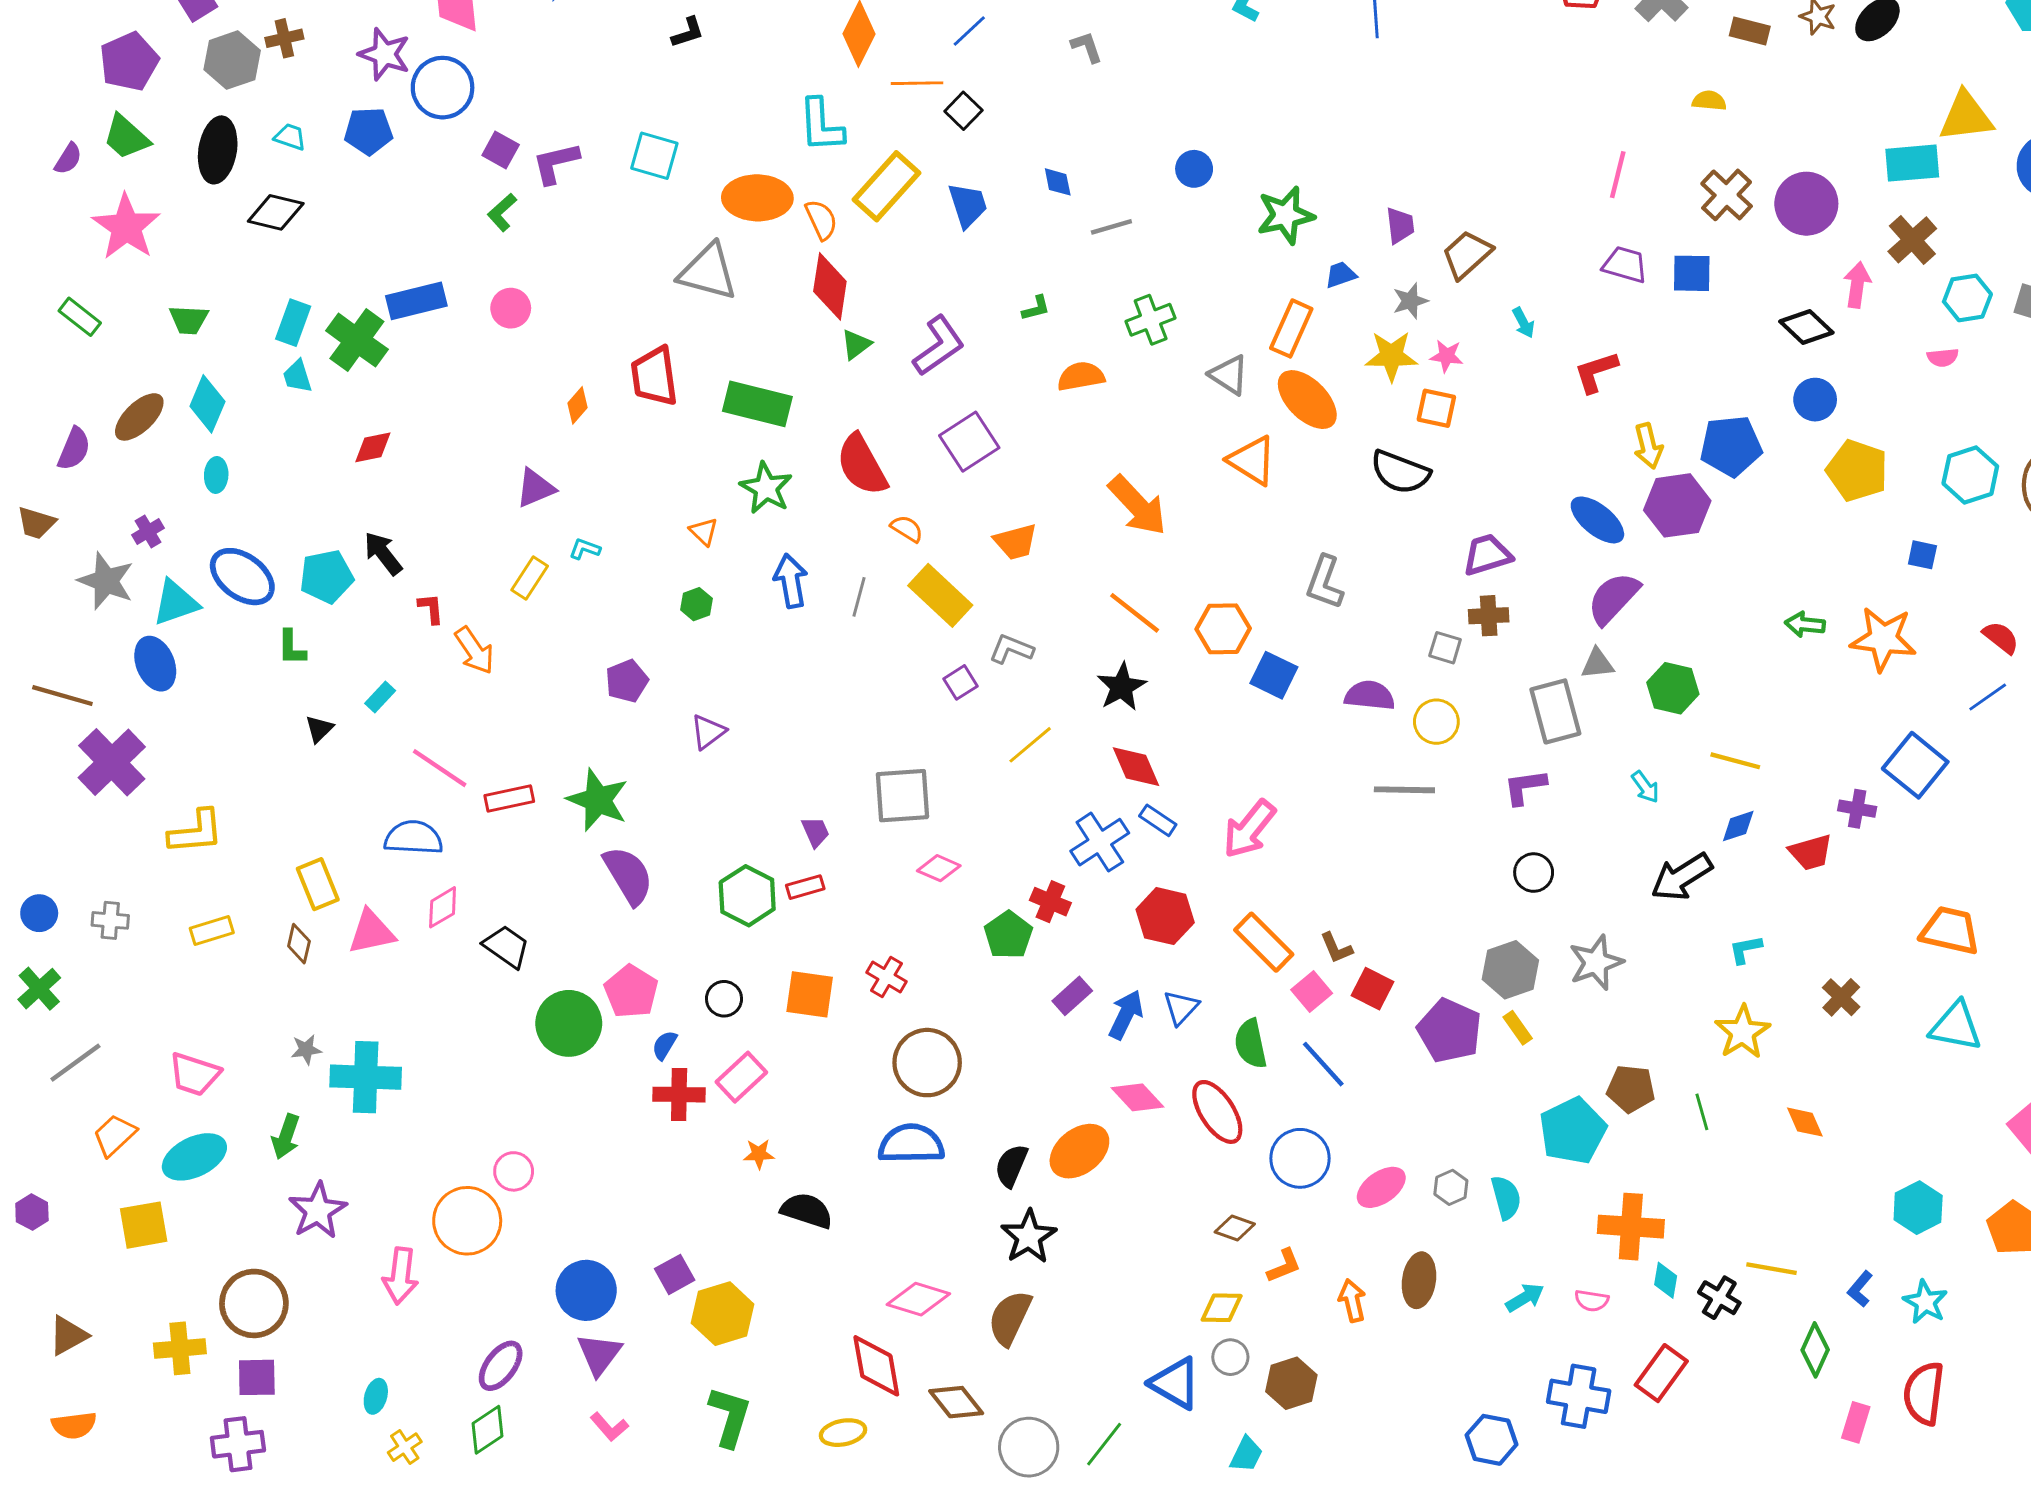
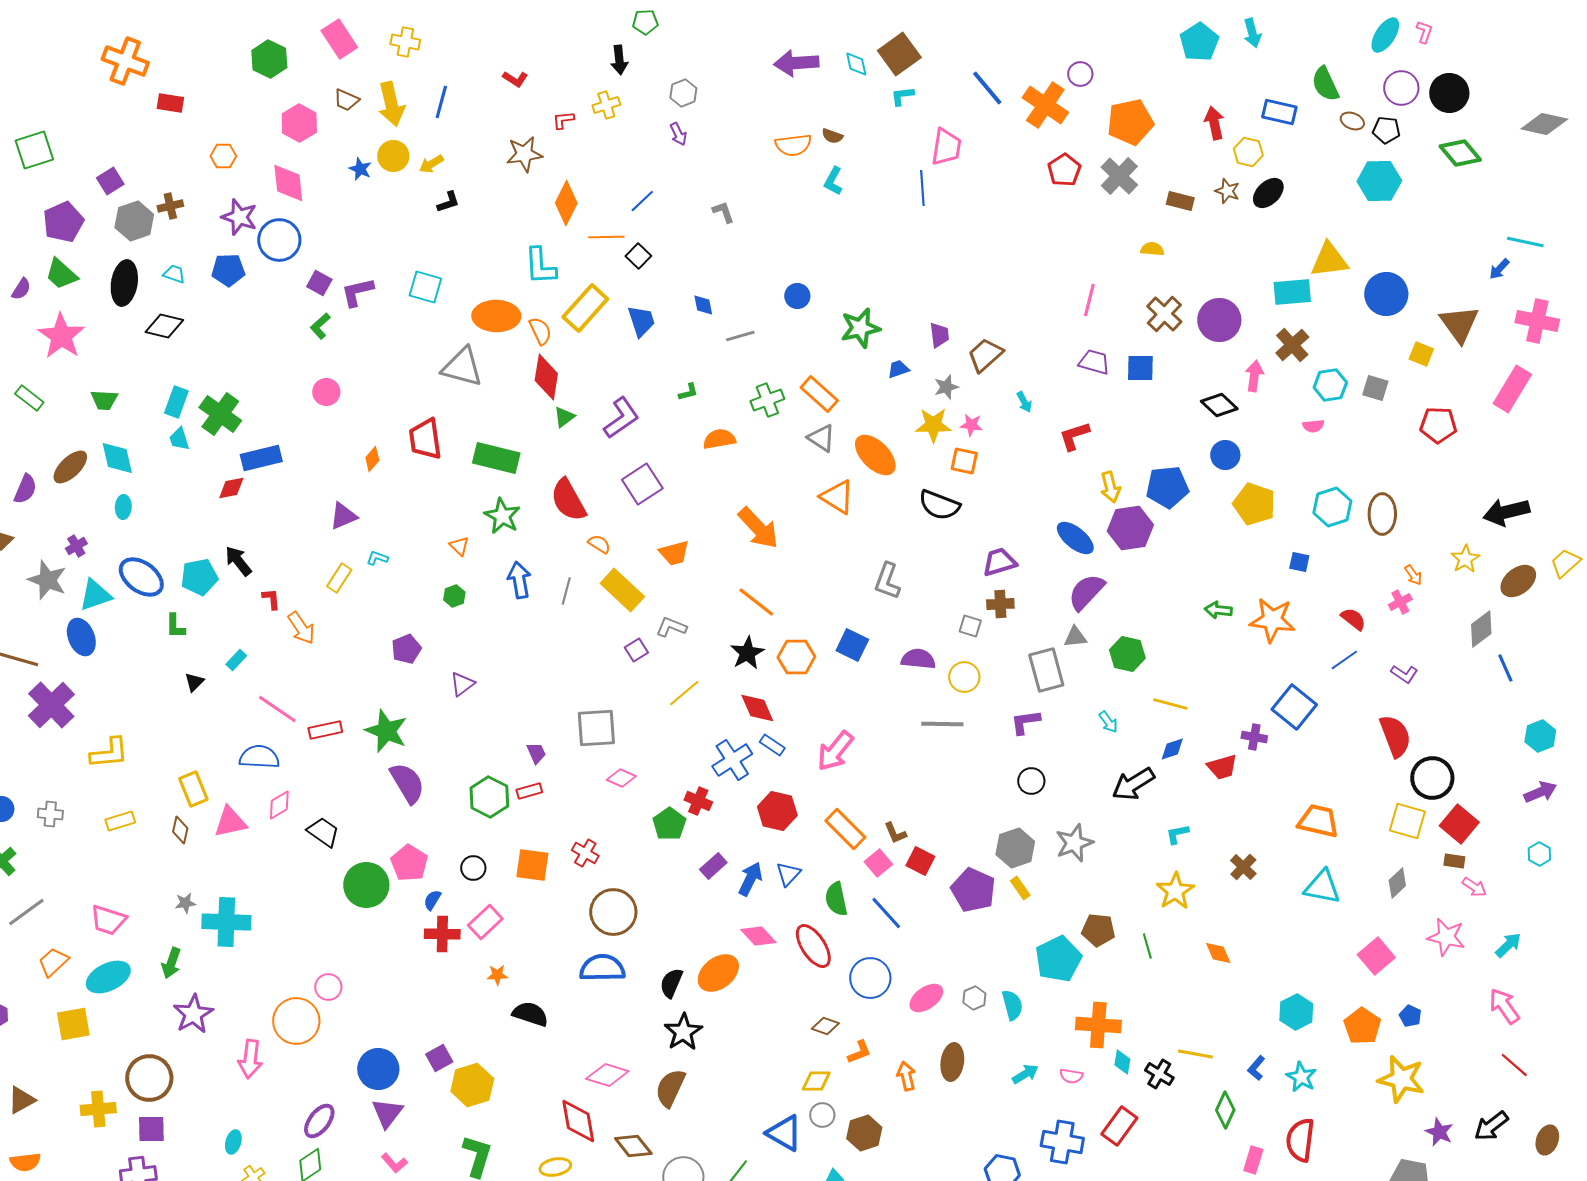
blue rectangle: (416, 301) -> (261, 458), moved
orange rectangle: (1291, 328) -> (819, 394), moved, turned -72
cyan diamond: (207, 404) -> (117, 458), turned -36
orange hexagon: (1223, 629) -> (796, 657), moved

